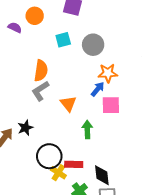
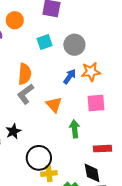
blue arrow: (98, 89) -> (70, 76), moved
red rectangle: (74, 164) -> (103, 149), moved
yellow cross: (58, 173) -> (49, 173), turned -35

